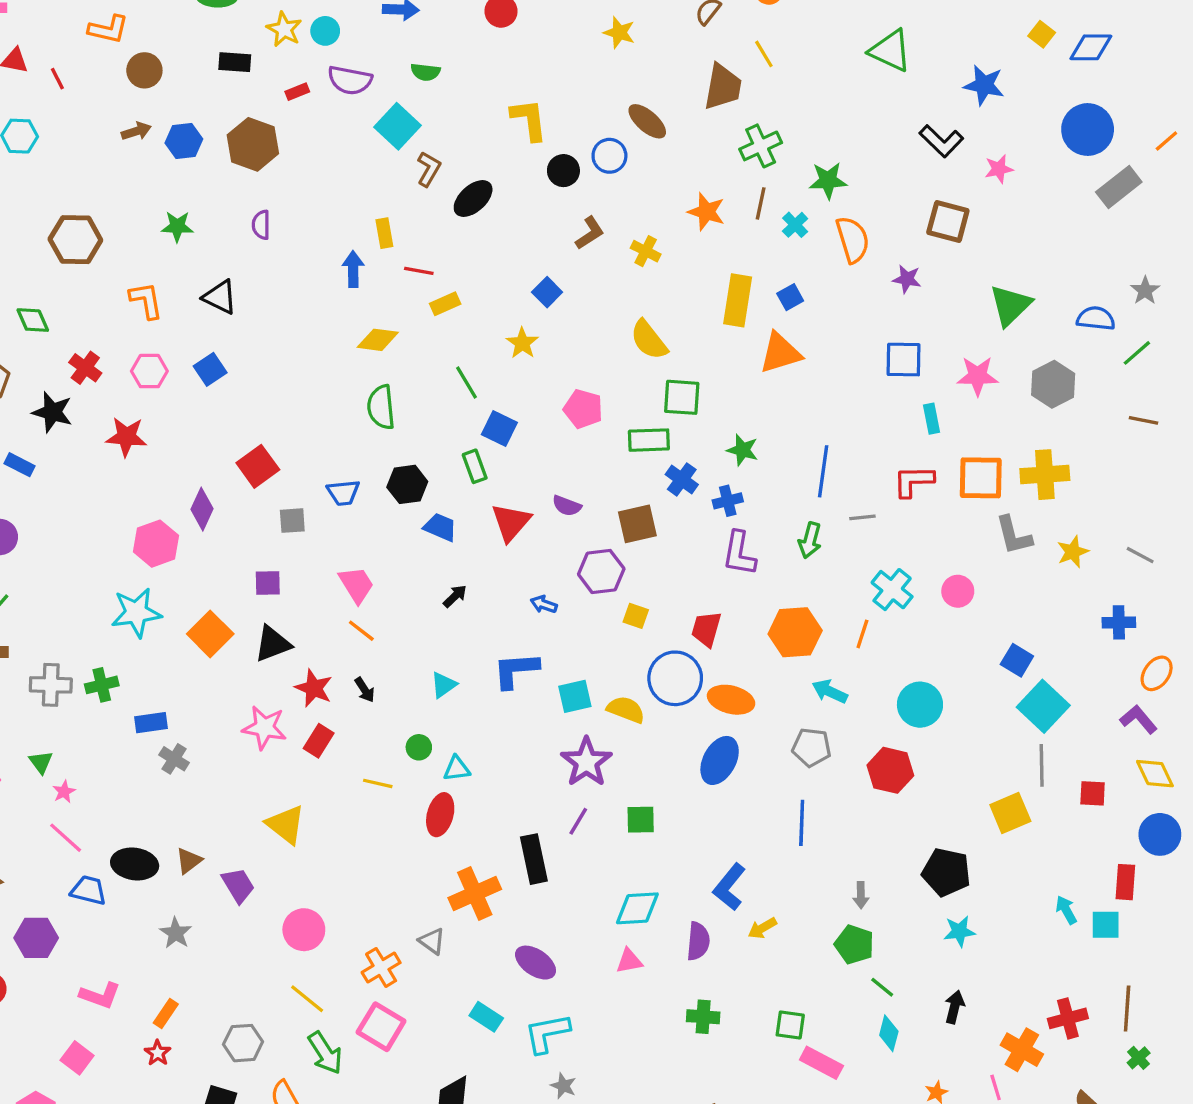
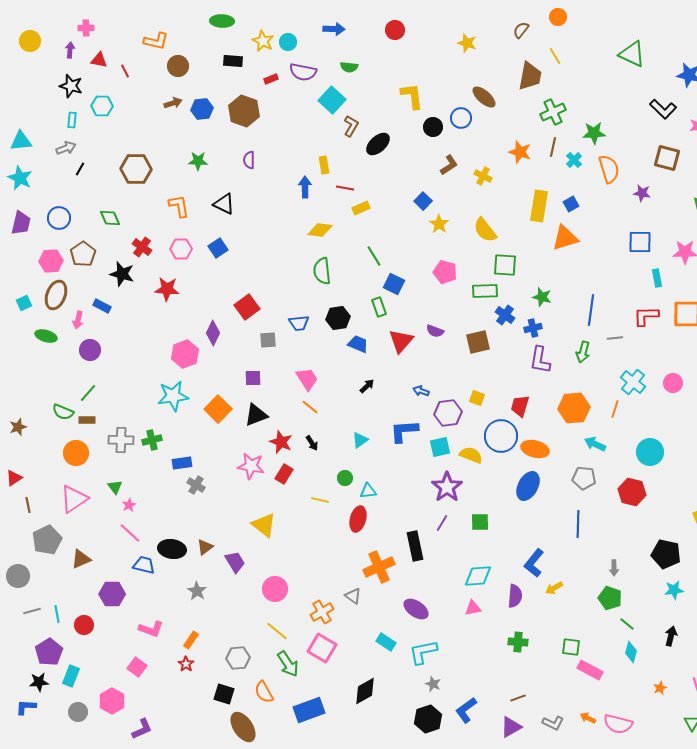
yellow star: (522, 343) -> (439, 224), moved
purple hexagon: (601, 572) -> (448, 413), moved

